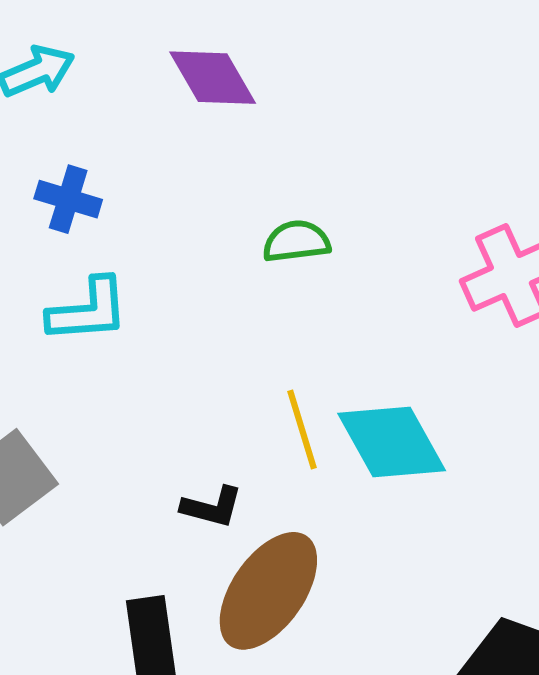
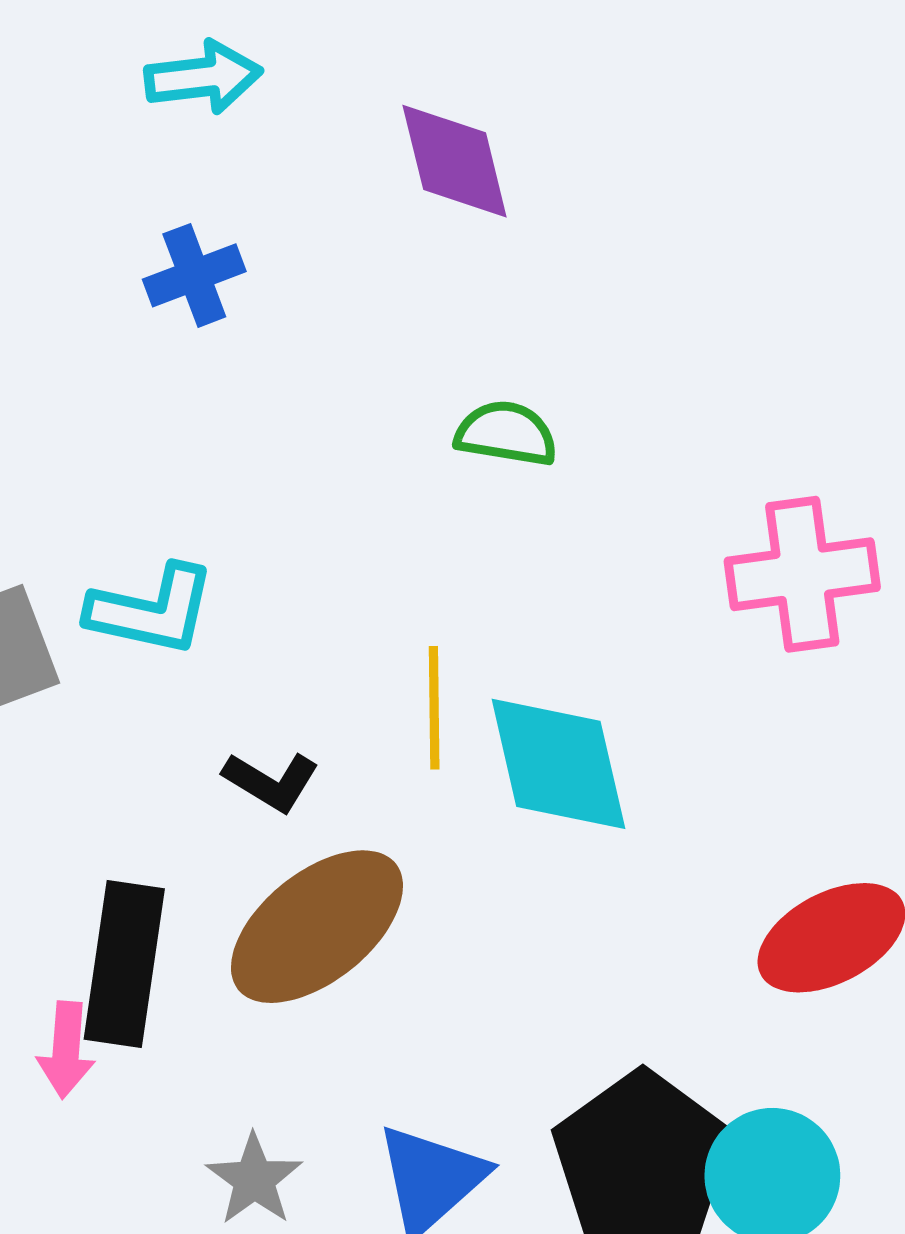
blue cross: (68, 199) -> (194, 275), turned 36
cyan L-shape: (88, 310) -> (152, 610), moved

